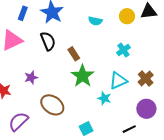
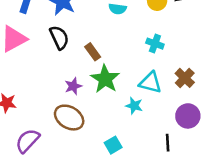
cyan cross: (123, 50) -> (155, 44), turned -32
purple star: (31, 78) -> (73, 86), moved
cyan triangle: (118, 81) -> (150, 82), turned 42
black line: (129, 129) -> (168, 143), turned -64

